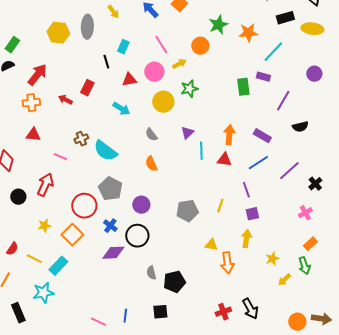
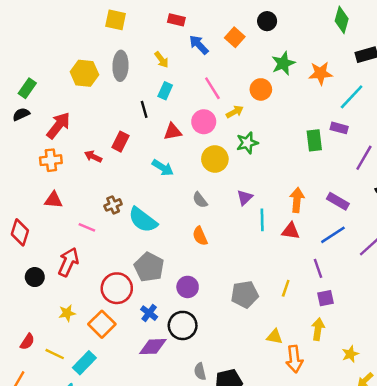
yellow arrow: (113, 12) -> (161, 60), moved

